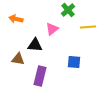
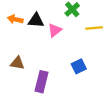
black triangle: (35, 45) -> (36, 20), moved
blue square: (74, 62) -> (79, 66), turned -32

